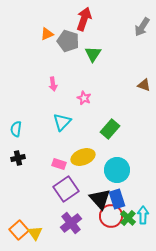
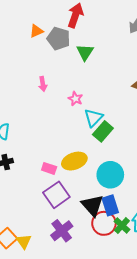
cyan triangle: (62, 122) -> (93, 118), moved

